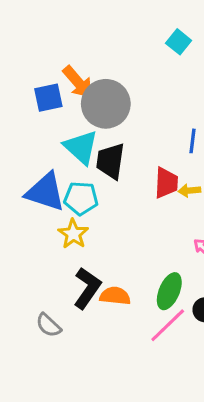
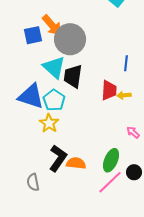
cyan pentagon: (81, 198) -> (54, 100), turned 30
gray semicircle: (48, 325) -> (33, 182), turned 36

